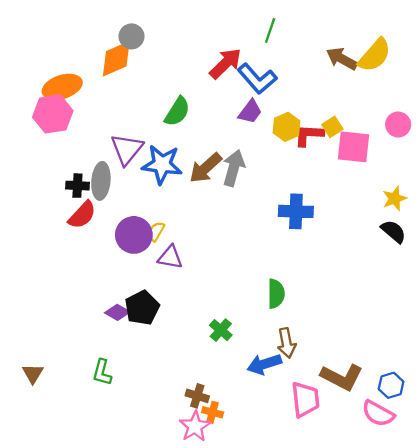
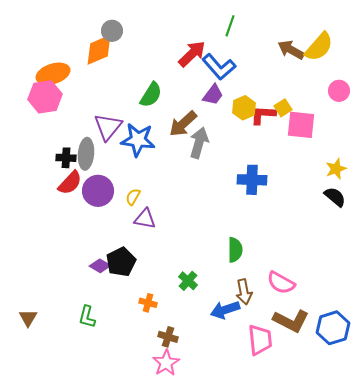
pink circle: (398, 125) -> (339, 91), moved
brown arrow: (205, 168) -> (183, 124), moved
purple circle: (134, 235) -> (98, 191), moved
blue hexagon: (391, 385) -> (333, 328), size x1.5
orange cross: (213, 412) -> (148, 303), moved
pink semicircle: (378, 413) -> (281, 283), moved

